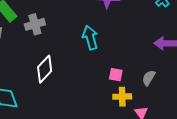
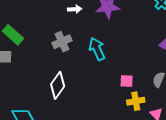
gray cross: (35, 24) -> (62, 42), moved

